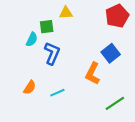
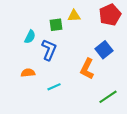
yellow triangle: (66, 13) -> (74, 16), moved
green square: (47, 27) -> (56, 25), moved
orange semicircle: (30, 87) -> (28, 73), moved, turned -128

